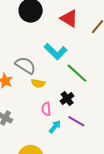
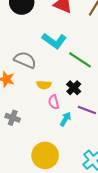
yellow semicircle: (38, 83) -> (44, 85), moved

